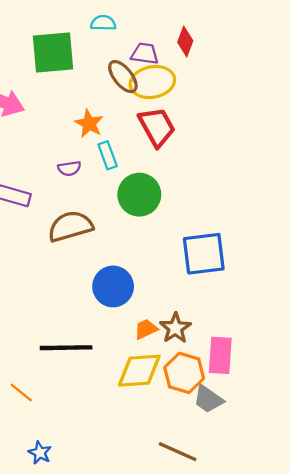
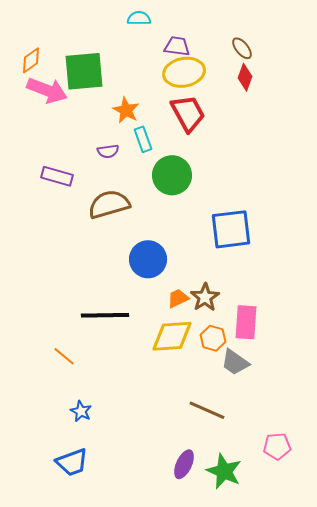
red diamond: (185, 42) -> (245, 77), moved
green square: (53, 52) -> (84, 71), moved
brown ellipse: (123, 77) -> (242, 48), moved, size x0.7
orange hexagon: (184, 373) -> (213, 338), size x0.7

